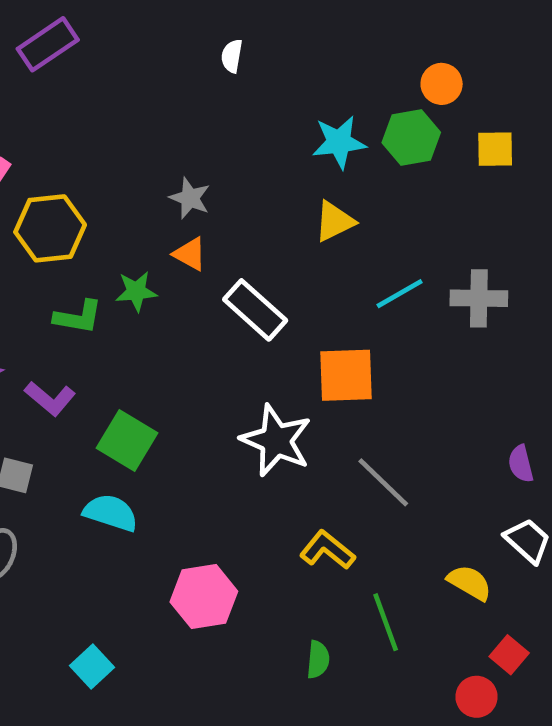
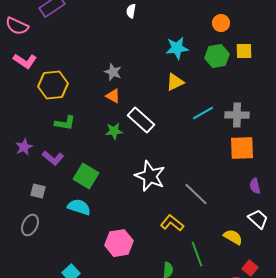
green hexagon: (411, 137) -> (217, 56), moved
green star: (136, 291) -> (114, 131), moved
orange square: (346, 375) -> (242, 148), moved

